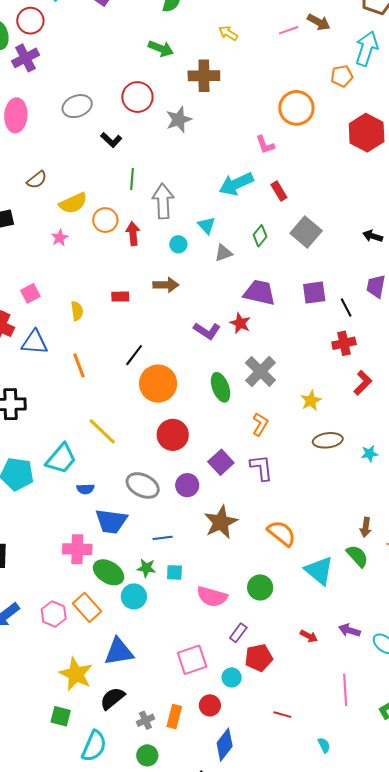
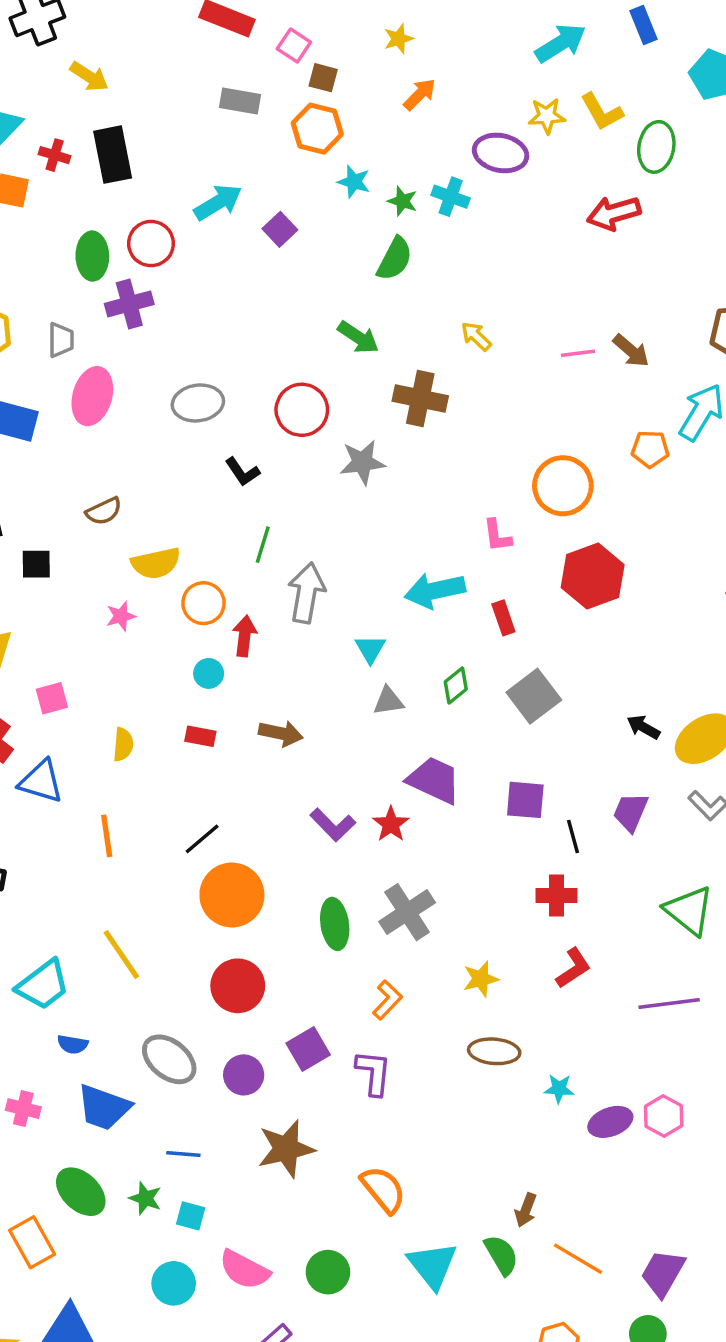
red hexagon: (367, 133) -> (593, 576), moved
cyan circle: (178, 244) -> (209, 673), moved
pink cross: (77, 549) -> (23, 1109), moved, size x0.7
cyan circle: (134, 596) -> (174, 1283), moved

